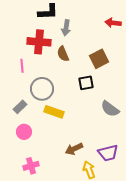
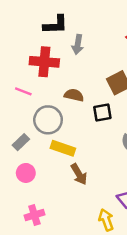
brown semicircle: (63, 54) -> (74, 95), moved, turned 126
pink line: (22, 66) -> (23, 91), turned -64
brown arrow: (74, 149) -> (79, 174), moved, turned -96

